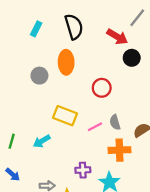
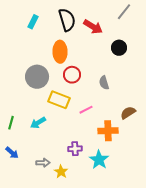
red arrow: (117, 37) -> (93, 27), moved
gray circle: (39, 76) -> (37, 77), moved, size x1.5
red circle: (102, 88) -> (72, 75), moved
gray semicircle: (115, 122) -> (104, 83), moved

